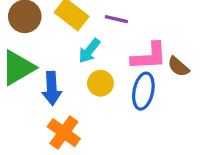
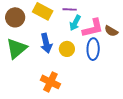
cyan arrow: (89, 51) -> (75, 23), moved
blue arrow: (52, 88) -> (46, 43), moved

